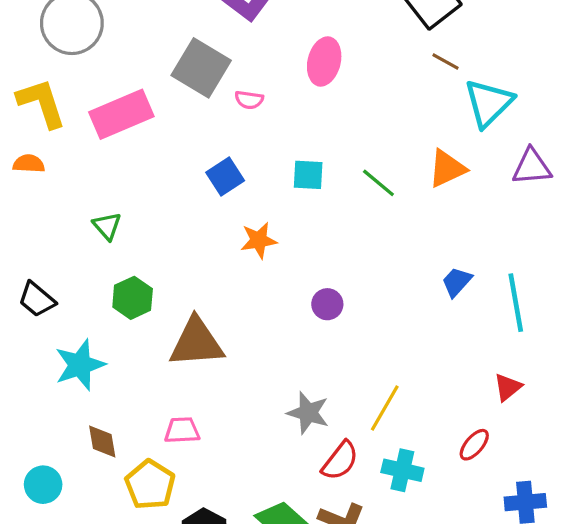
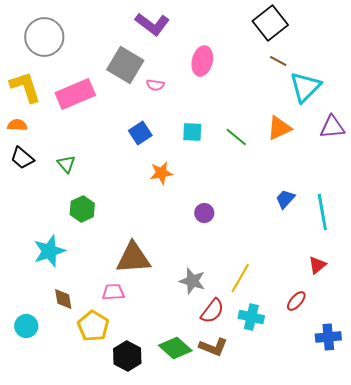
black trapezoid: (37, 299) -> (22, 158), moved
brown triangle: (196, 343) -> (133, 258), moved

